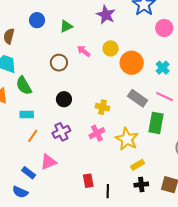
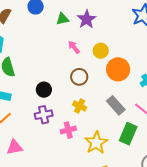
purple star: (106, 15) -> (87, 19), moved
brown circle: (59, 63) -> (79, 77), moved
purple cross: (61, 132) -> (44, 115), moved

